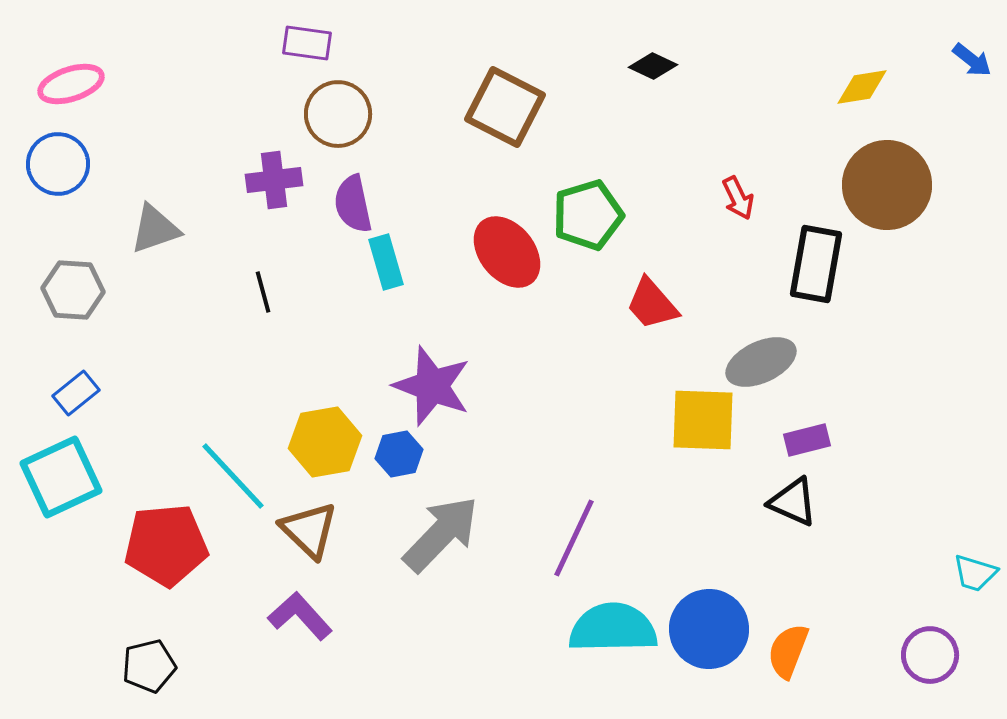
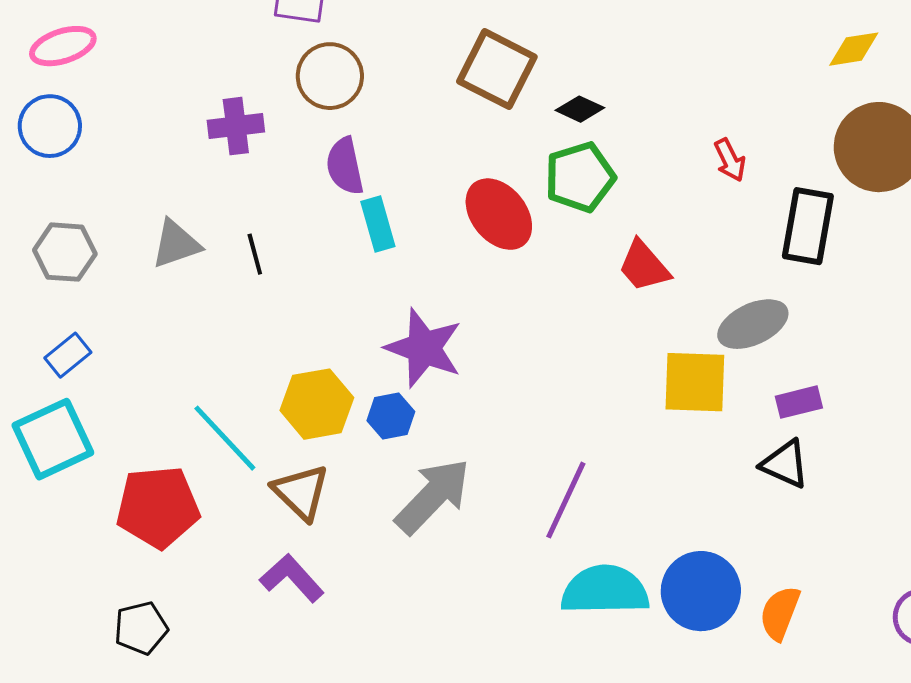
black diamond: (653, 66) -> (580, 109), moved
purple cross: (274, 180) -> (236, 126), moved
gray triangle: (155, 229) -> (176, 244), moved

